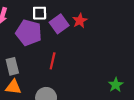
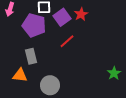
red line: (53, 61) -> (67, 41), moved, turned 35
gray rectangle: (12, 66) -> (31, 56), moved

